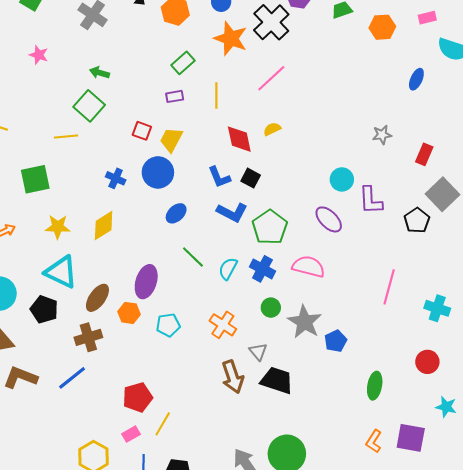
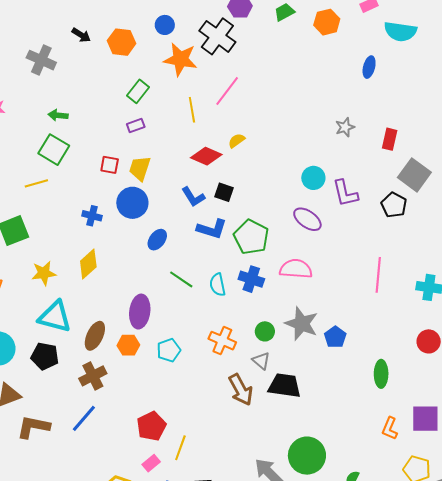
yellow line: (216, 96) -> (192, 110), moved
red diamond: (239, 139) -> (206, 156), turned -44
cyan semicircle: (228, 269) -> (218, 285), turned -30
green circle: (271, 308) -> (265, 331), moved

